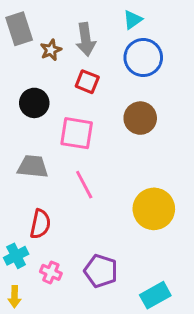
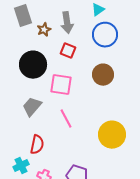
black circle: (34, 103) -> (33, 65), size x1.4
gray trapezoid: (33, 166) -> (32, 107), turned -55

